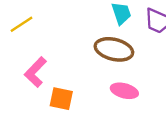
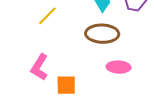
yellow line: (22, 24) -> (47, 16), moved

